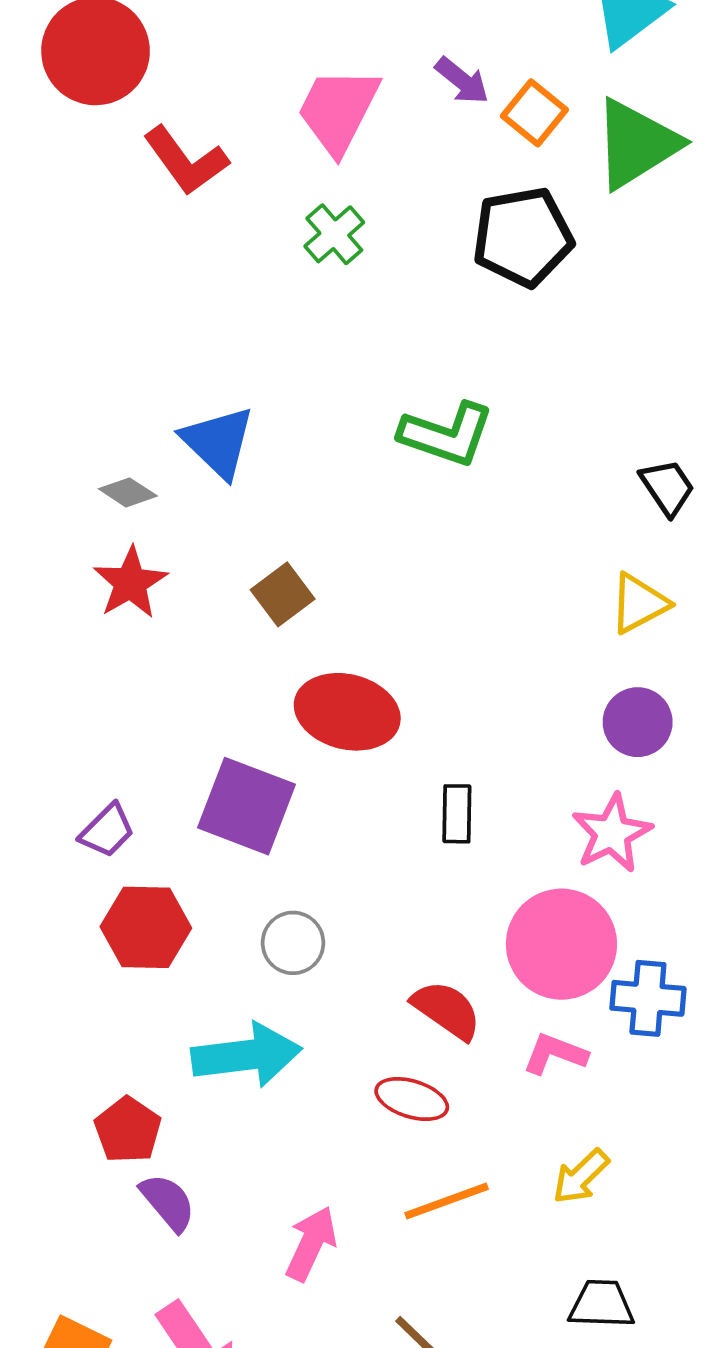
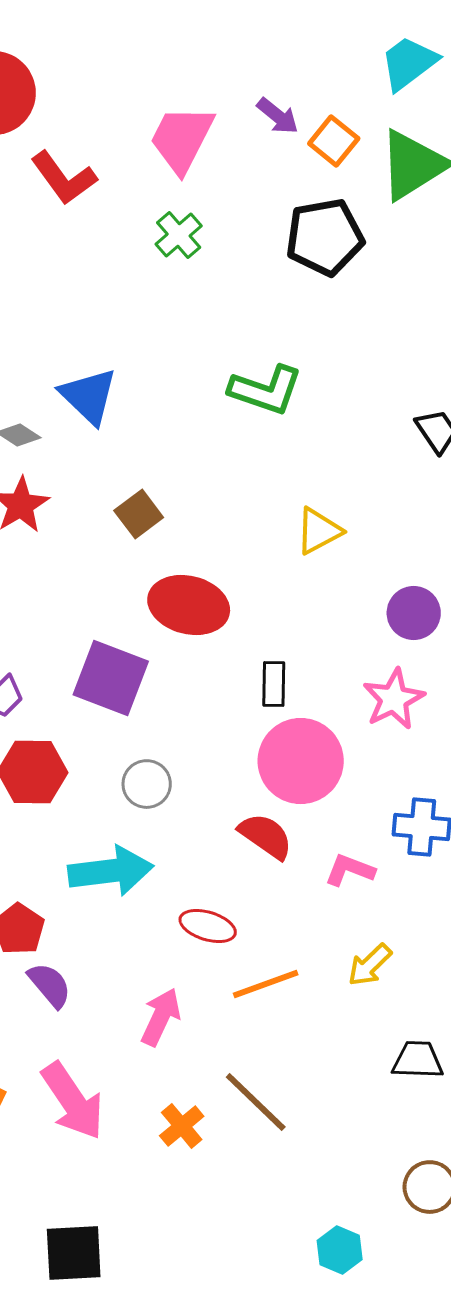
yellow triangle: (639, 603) -> (319, 531), moved
pink circle: (561, 944) -> (301, 761), moved
red ellipse: (412, 1099) -> (208, 926), moved
black trapezoid: (601, 1304) -> (418, 1060), moved

